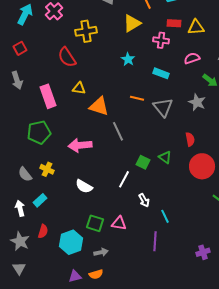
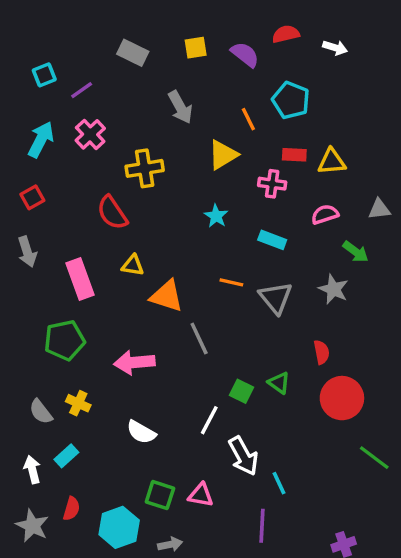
white arrow: (144, 200) -> (243, 456), size x1.6

